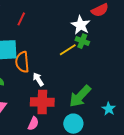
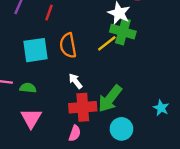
green cross: (82, 41) -> (123, 32), size x1.5
orange semicircle: (22, 62) -> (68, 45), moved
green arrow: (80, 96) -> (110, 99), moved

